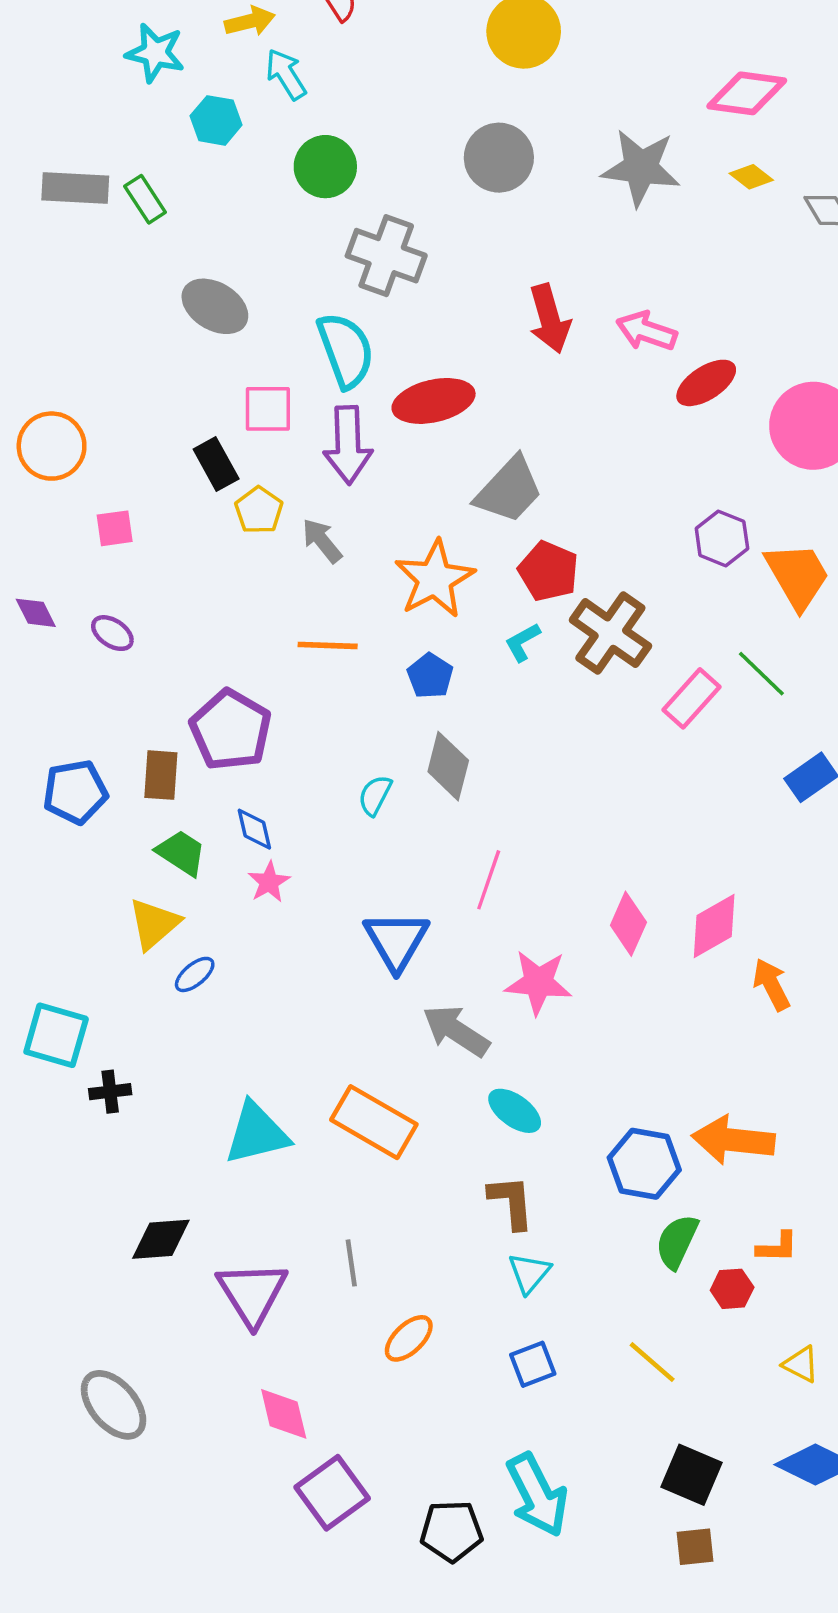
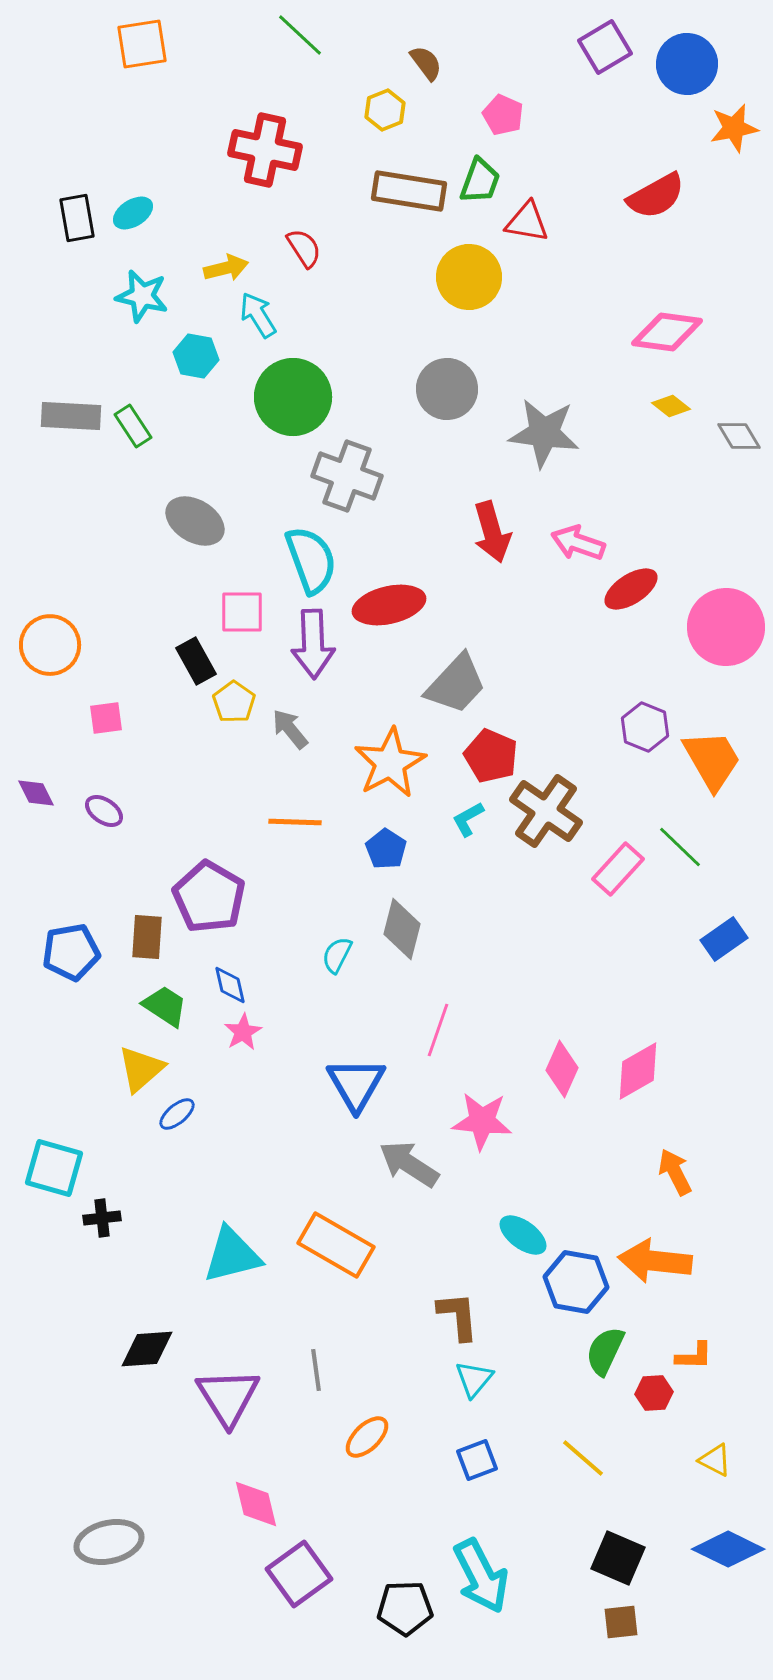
green circle: (325, 167) -> (293, 397), size x1.4
gray star: (641, 168) -> (544, 433), moved
orange arrow: (772, 985) -> (675, 1172), moved
cyan ellipse: (515, 1111) -> (523, 1235), moved
gray ellipse: (114, 1405) -> (109, 1542), moved, turned -62

